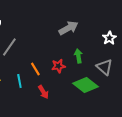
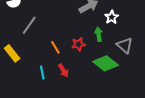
white star: (109, 38) -> (112, 17), moved
cyan line: (19, 81) -> (42, 72), moved

